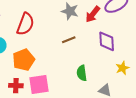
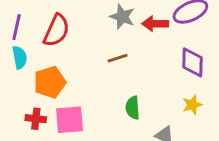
red arrow: (93, 14) -> (155, 24), turned 48
purple diamond: (107, 41) -> (193, 62), moved

